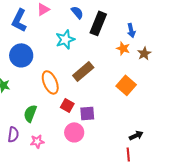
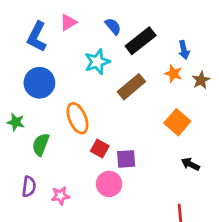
black rectangle: (98, 23) -> (141, 41), turned 30
brown rectangle: (83, 71) -> (131, 87), moved
green semicircle: (30, 113) -> (41, 144), moved
black arrow: (136, 135) -> (190, 164), moved, turned -128

